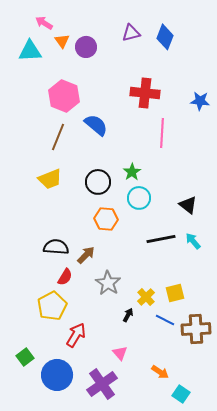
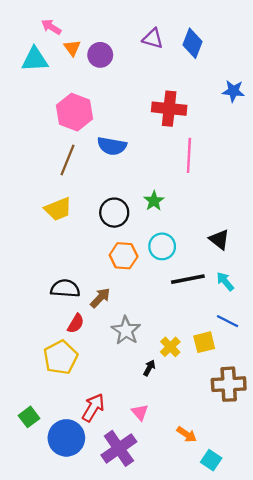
purple triangle: (131, 33) -> (153, 39), turned 30
blue star: (200, 101) -> (233, 91), moved
blue semicircle: (96, 125) -> (112, 146), turned 150
cyan circle: (139, 198) -> (162, 246), moved
blue line: (165, 320) -> (228, 321), moved
red arrow: (76, 335) -> (93, 408), moved

